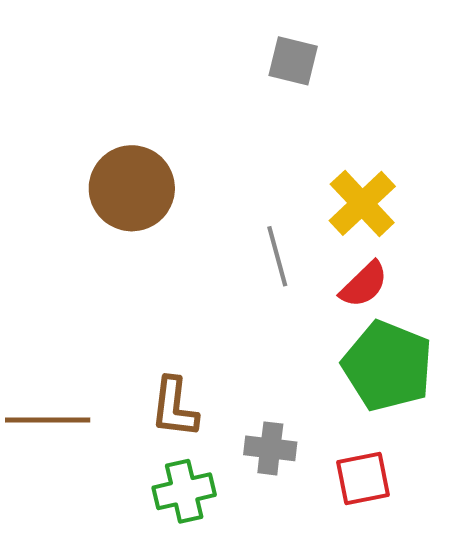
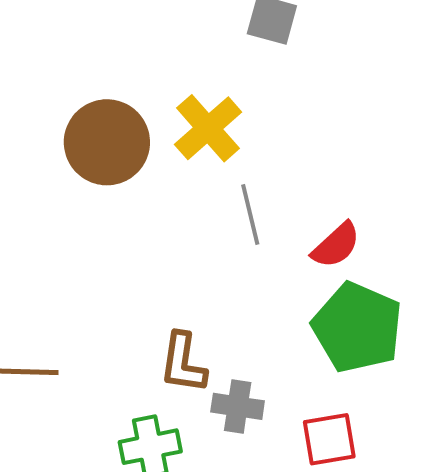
yellow cross: (362, 203) -> (208, 128), moved
brown L-shape: (174, 407) -> (183, 363), moved

